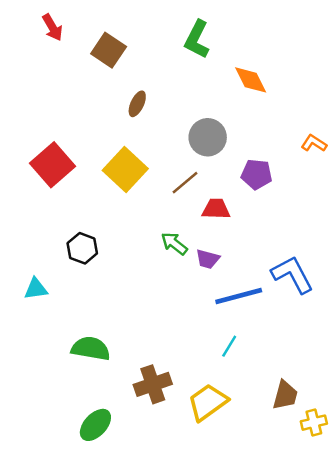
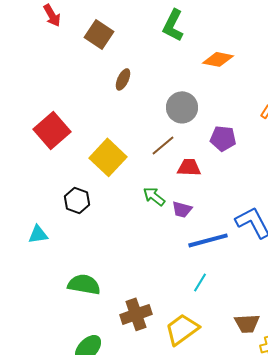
orange diamond: (251, 80) -> (218, 59), turned -52
yellow square: (125, 169) -> (108, 157), moved
brown trapezoid: (285, 395) -> (247, 323), turned 72

